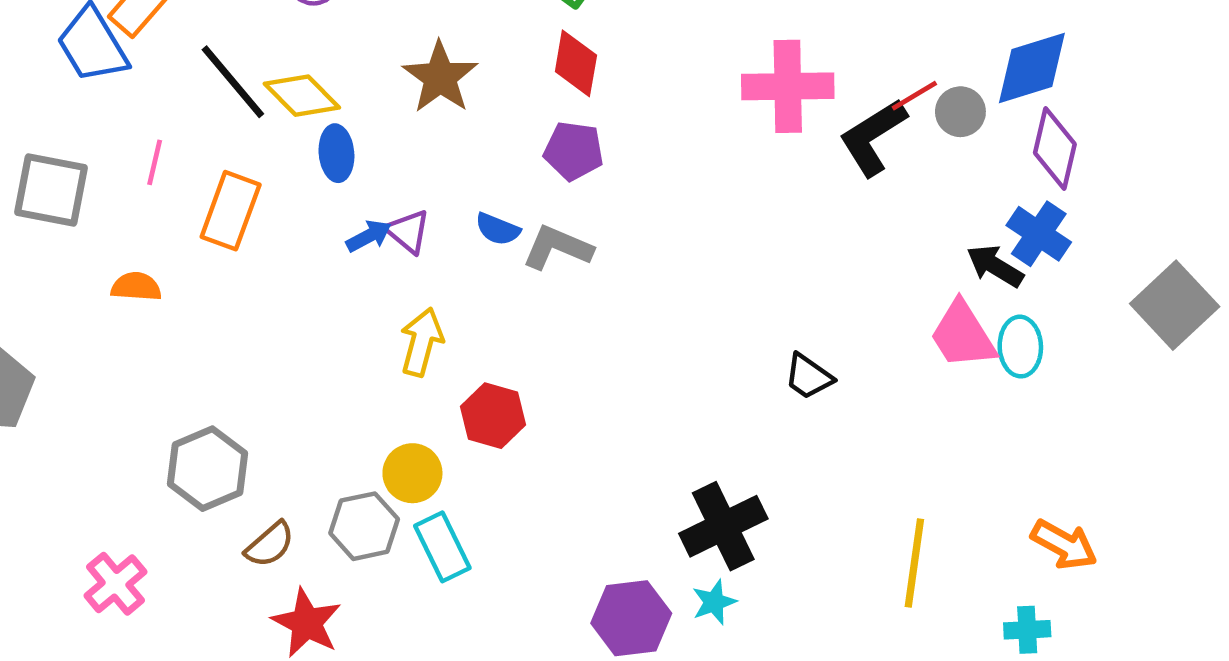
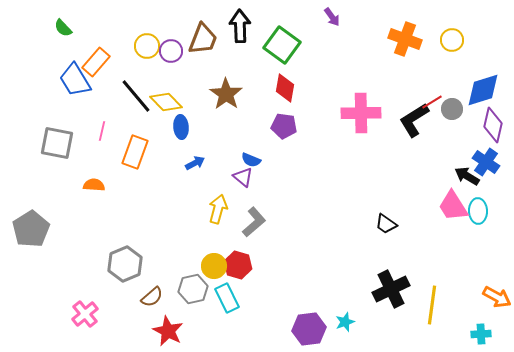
pink cross: (788, 86) -> (361, 113), moved
purple triangle: (408, 231) -> (243, 177), moved
gray L-shape: (558, 248) -> (254, 222), moved, turned 116
red hexagon: (493, 416) -> (238, 265), moved
black cross: (723, 526) -> (391, 289), moved

